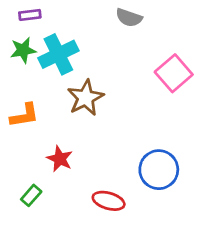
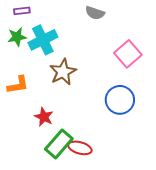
blue circle: (159, 170) -> (120, 100), moved
green rectangle: (31, 195) -> (59, 144), moved, size x1.8

